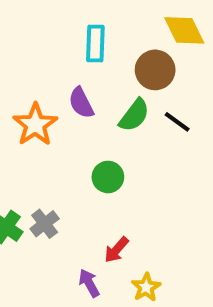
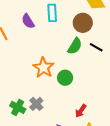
purple semicircle: (81, 103) -> (28, 21), moved
orange star: (35, 125) -> (43, 68), moved
red arrow: (116, 250) -> (81, 111), moved

